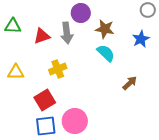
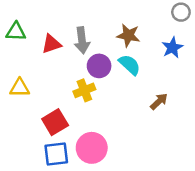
purple circle: (81, 13) -> (99, 66), moved
yellow cross: (58, 69) -> (84, 90), moved

